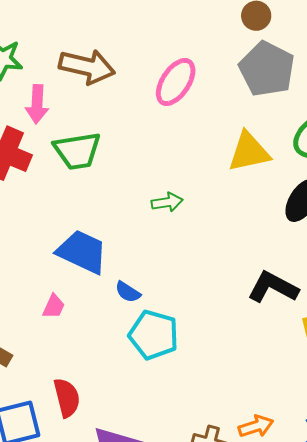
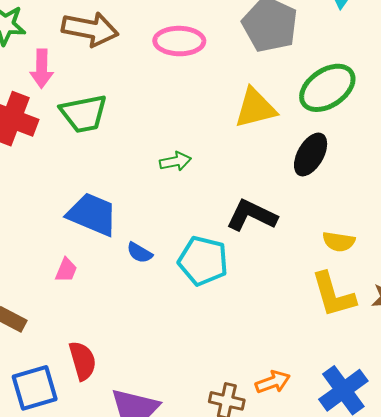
pink ellipse: (176, 82) -> (179, 41), turned 60
black L-shape: (273, 287) -> (252, 215), moved
cyan pentagon: (154, 335) -> (203, 261), moved

